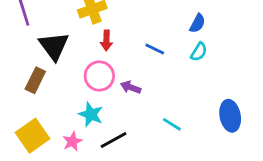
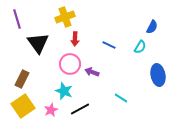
blue semicircle: (197, 23) -> (152, 27), moved
brown rectangle: (35, 80) -> (22, 79), moved
blue ellipse: (230, 116) -> (158, 75), moved

